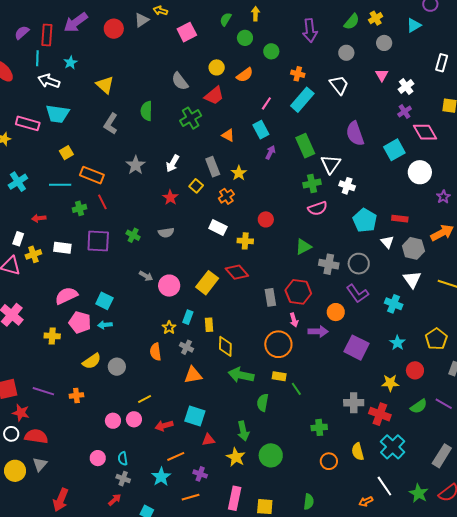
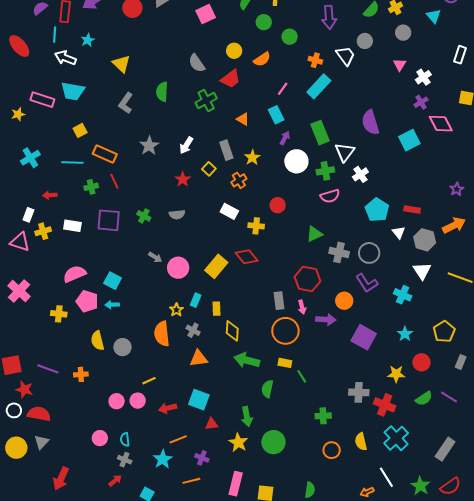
cyan triangle: (414, 25) -> (434, 16), turned -42
white trapezoid: (339, 85) -> (345, 56), moved
white circle: (420, 172) -> (296, 161), moved
white cross: (347, 186) -> (360, 174), turned 35
gray rectangle: (270, 297) -> (279, 301), moved
orange semicircle: (156, 352) -> (162, 334), size x1.4
yellow semicircle: (92, 361) -> (97, 341), turned 108

